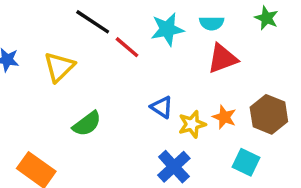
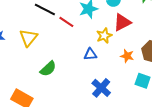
blue triangle: (162, 107) -> (90, 54), turned -32
yellow star: (192, 124) -> (104, 36), moved

